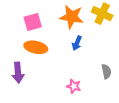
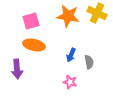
blue arrow: (77, 43) -> (71, 55), moved
gray semicircle: (106, 72) -> (89, 62), moved

